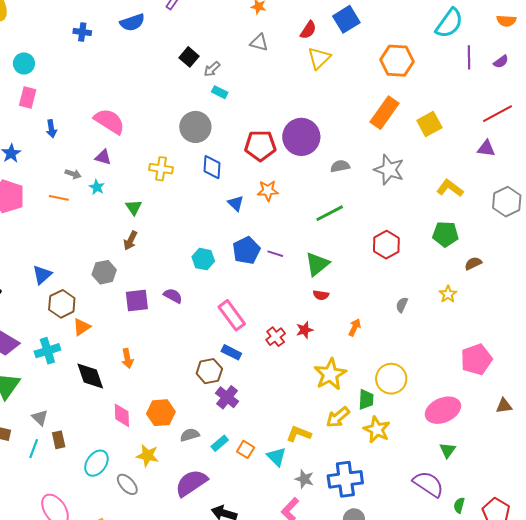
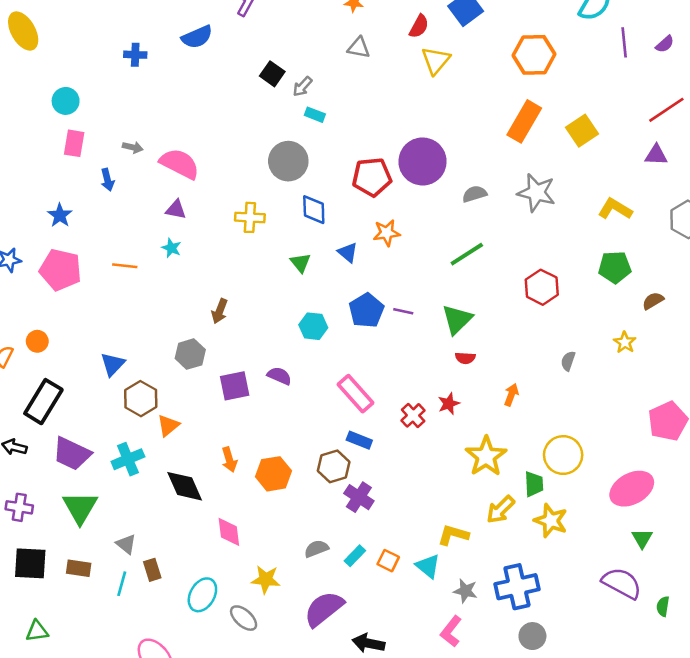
gray arrow: (73, 174) -> (133, 147), moved
green triangle: (134, 207) -> (300, 263), moved
orange hexagon: (161, 413) -> (273, 474), moved

